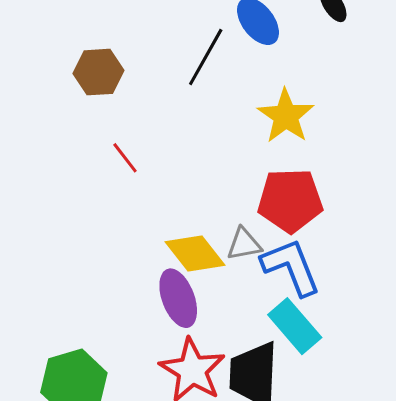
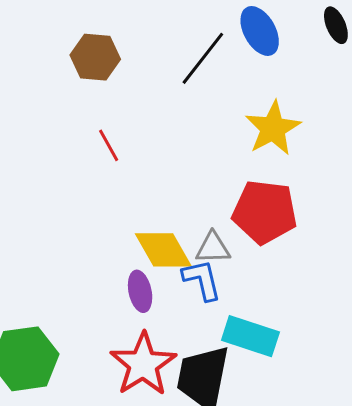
blue L-shape: (291, 267) -> (202, 280), moved, size x0.7
purple ellipse: (178, 298) -> (140, 291), size x0.7
cyan rectangle: (295, 326) -> (250, 336), turned -40

